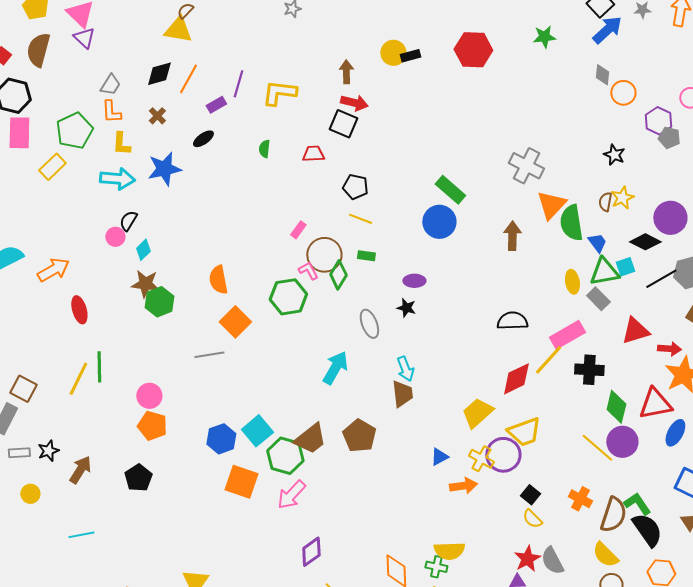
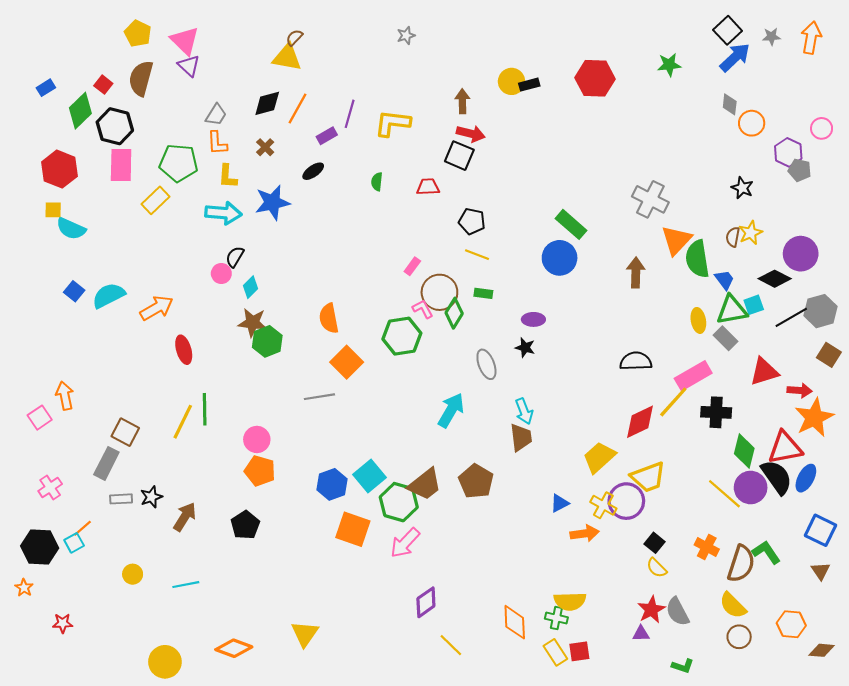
green pentagon: (74, 131) -> (179, 163), turned 30
yellow circle: (30, 494) -> (133, 574), moved
black semicircle: (647, 530) -> (777, 477), moved

